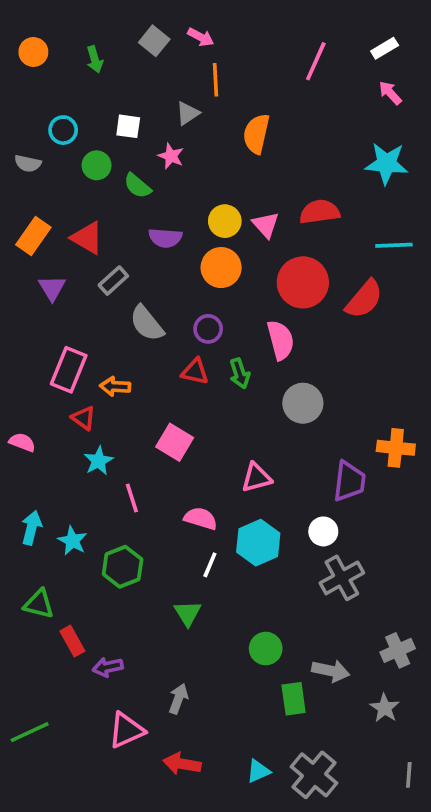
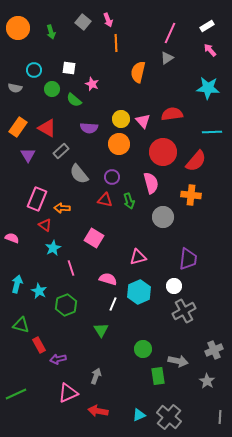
pink arrow: (201, 37) -> (108, 20), turned 40
orange circle: (33, 52) -> (18, 28), size x1.5
gray triangle: (188, 113) -> (167, 58), moved
orange cross: (396, 448) -> (191, 195), moved

